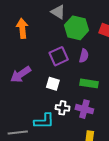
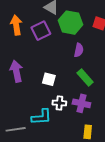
purple square: (59, 56) -> (41, 31), moved
purple arrow: (21, 74) -> (16, 71), turned 115
green rectangle: (89, 83) -> (85, 78), turned 42

